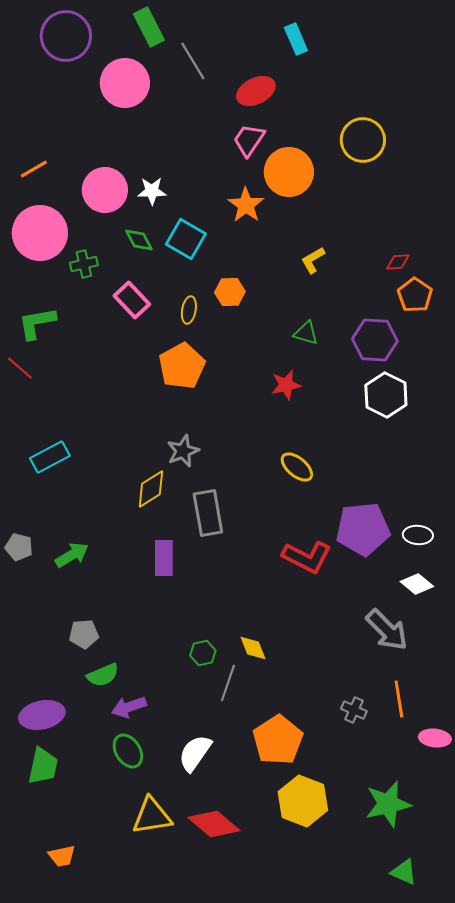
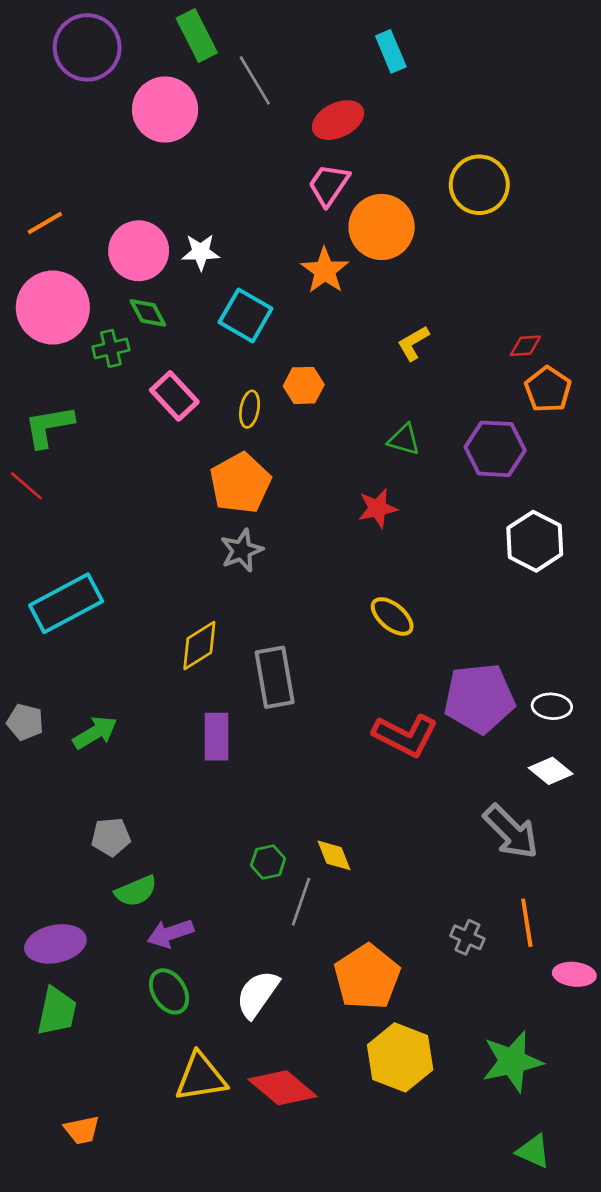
green diamond: (139, 240) -> (148, 313), moved
white hexagon: (386, 395) -> (535, 541), moved
gray star: (183, 451) -> (242, 550), moved
cyan rectangle: (50, 457) -> (66, 603), size x1.4

